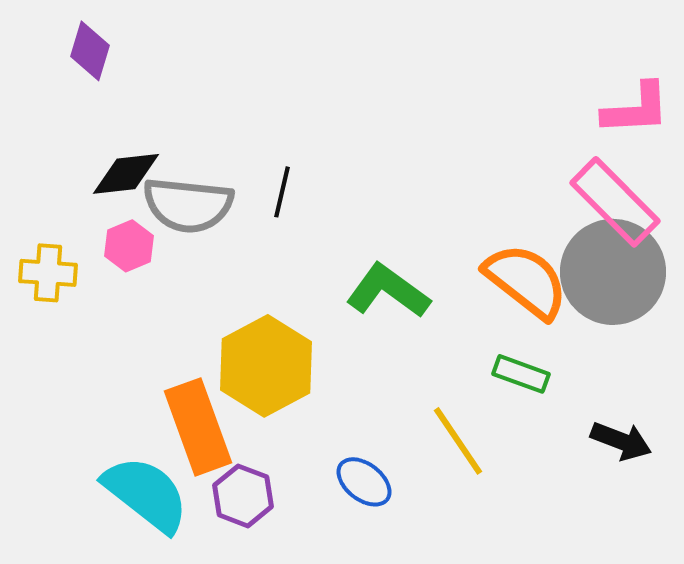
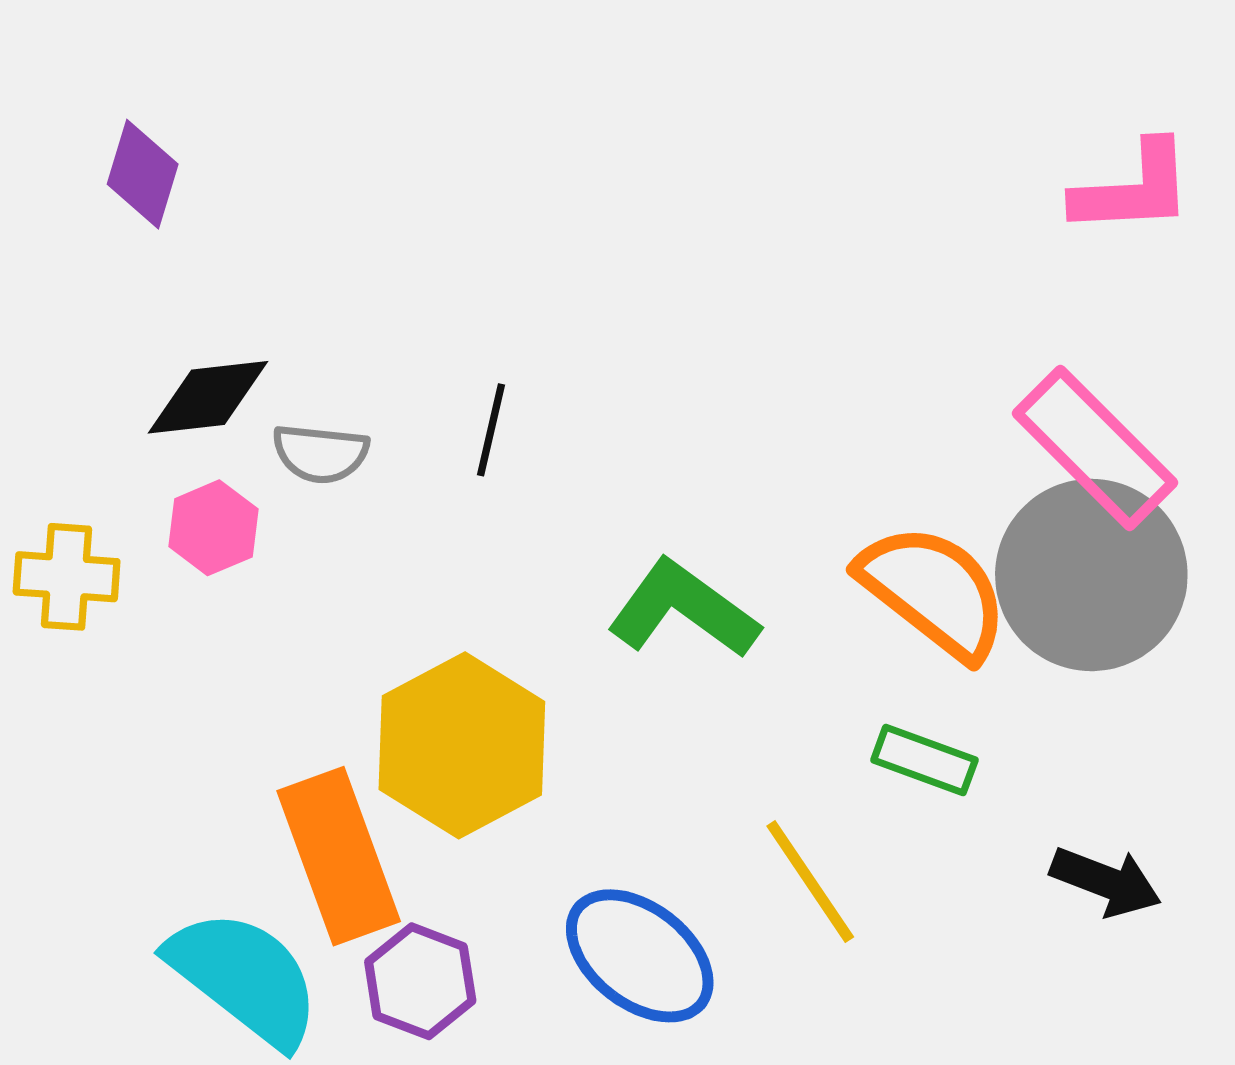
pink L-shape: (636, 109) -> (1133, 189), moved
gray semicircle: (188, 205) -> (320, 453), size x0.6
blue ellipse: (364, 482) -> (640, 956), size x1.5

